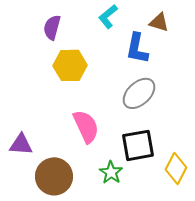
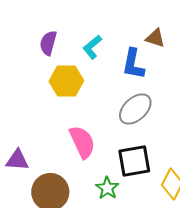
cyan L-shape: (108, 16) -> (92, 47), moved

